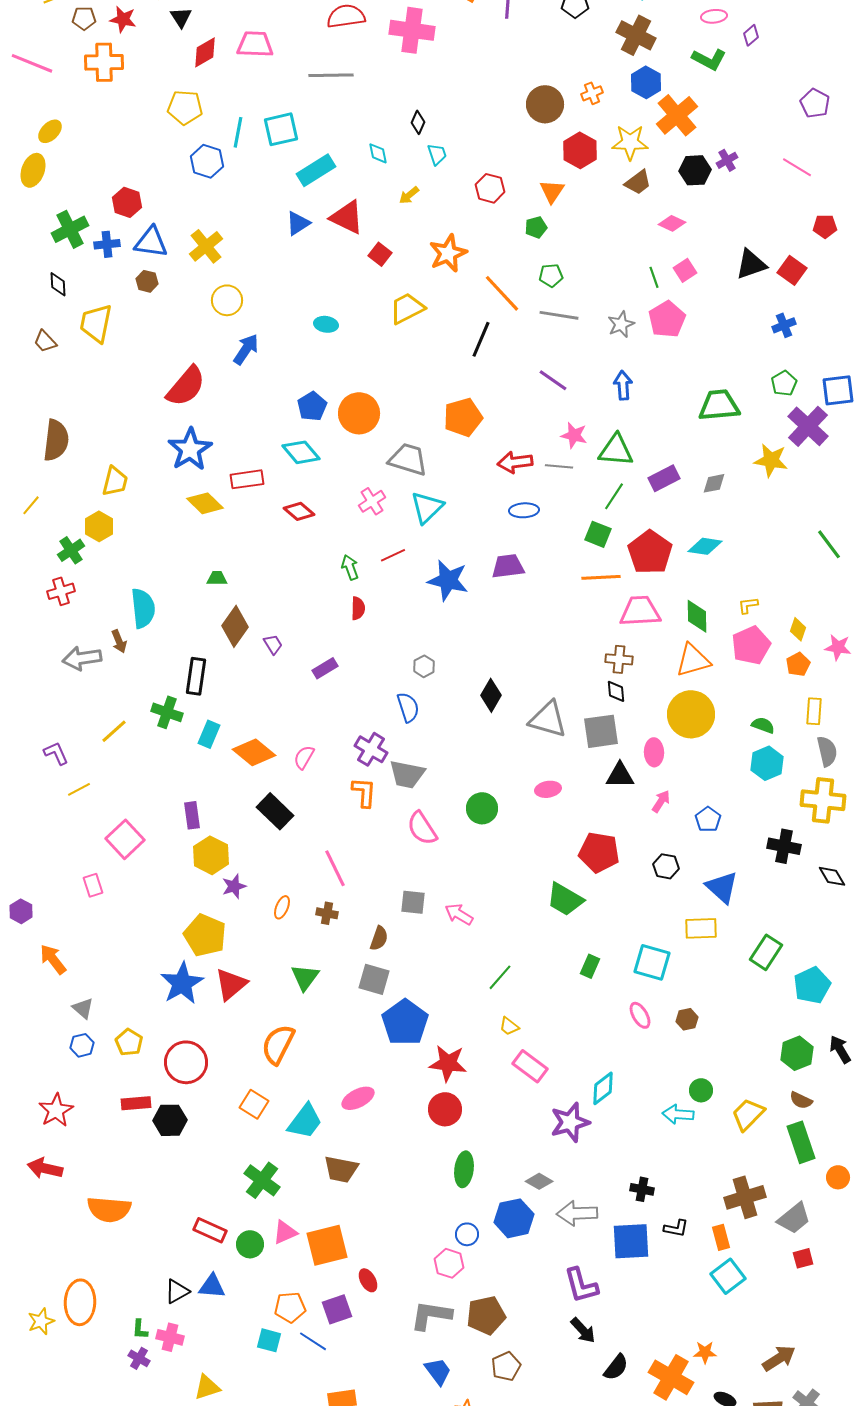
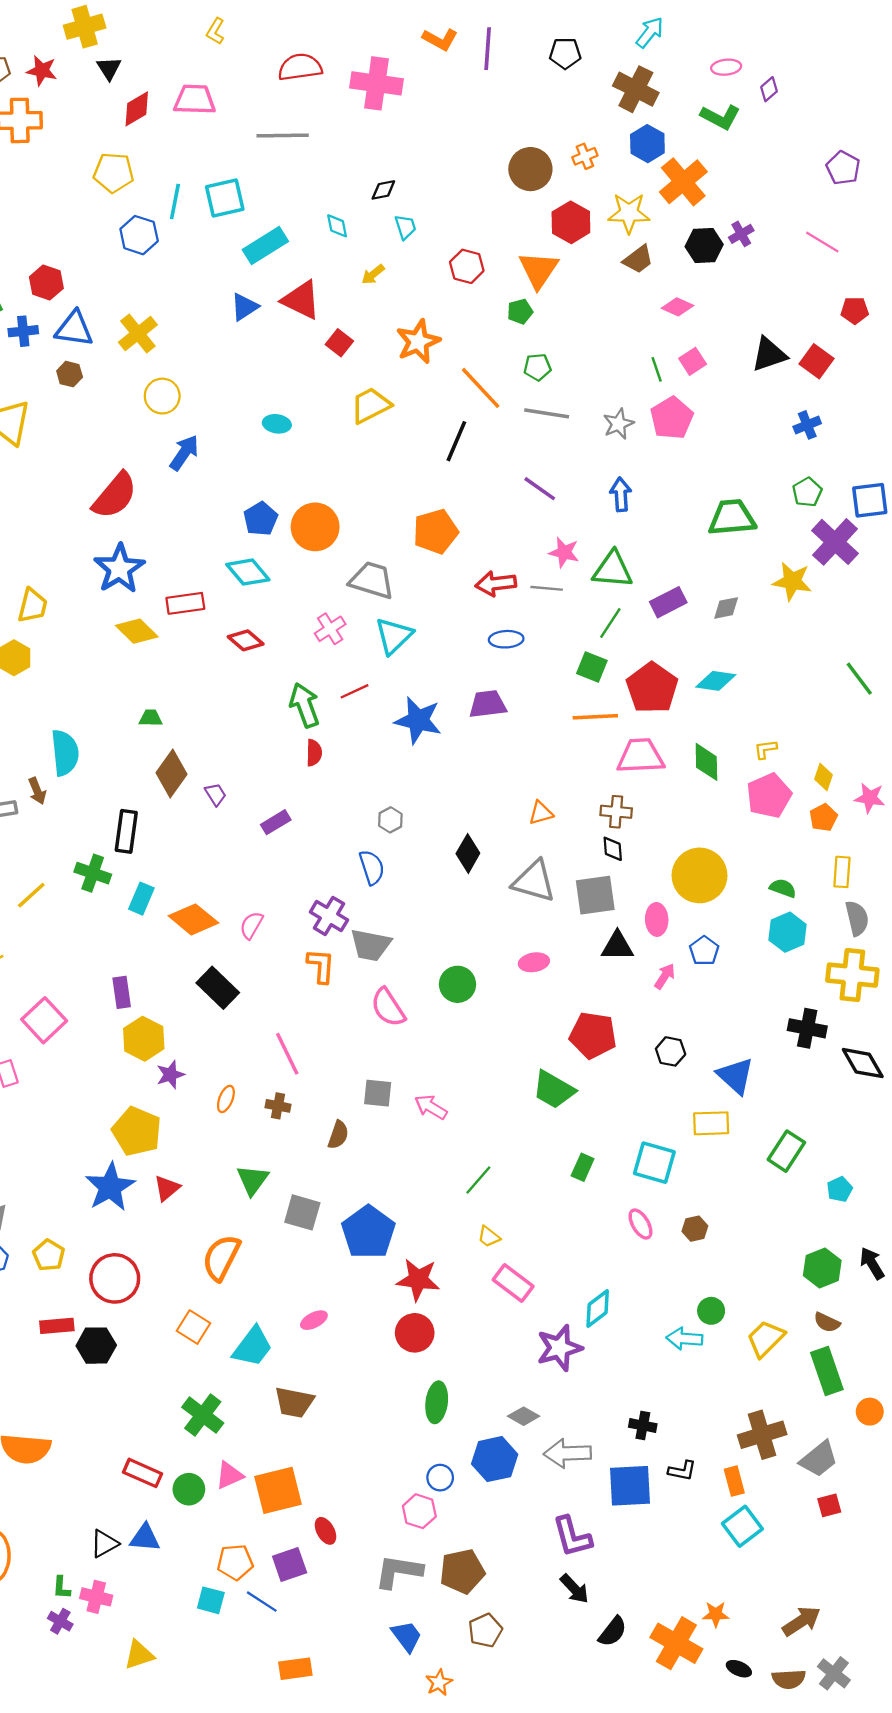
black diamond: (418, 122) -> (383, 190), turned 55
orange triangle: (552, 191) -> (539, 270), size x1.4
green arrow: (350, 567) -> (305, 705), size x1.5
orange triangle: (693, 660) -> (541, 813), moved, size x0.6
blue pentagon: (708, 819) -> (704, 951), moved
black diamond: (832, 876) -> (863, 1063), size x1.4
gray square: (374, 979) -> (302, 1212), moved
red triangle: (231, 984) -> (167, 1188), size x0.7
cyan pentagon: (812, 985) -> (840, 1189), size x0.6
pink ellipse: (358, 1098) -> (314, 1320), size x0.7

